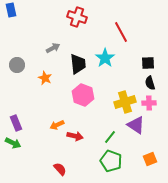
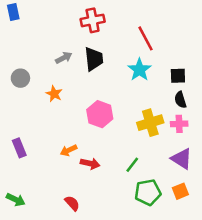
red cross: (77, 17) -> (93, 20), turned -30
cyan star: (105, 58) -> (139, 70), moved
black trapezoid: (78, 64) -> (94, 59), moved
purple triangle: (136, 125) -> (182, 159), moved
green arrow: (13, 143) -> (16, 200), moved
green pentagon: (111, 161) -> (148, 192), moved, turned -30

